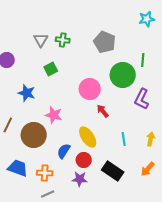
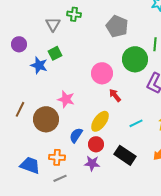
green cross: (63, 40) -> (74, 14), moved
green square: (51, 69) -> (55, 53), moved
blue star: (27, 93) -> (39, 65), moved
yellow ellipse: (88, 137) -> (100, 121), turned 70
cyan line: (124, 139) -> (136, 123), turned 72
blue trapezoid: (18, 168) -> (30, 165), moved

